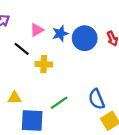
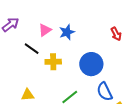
blue circle: (85, 38) -> (91, 64), moved

